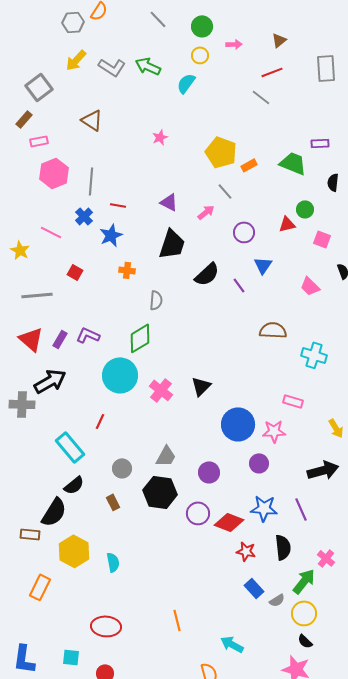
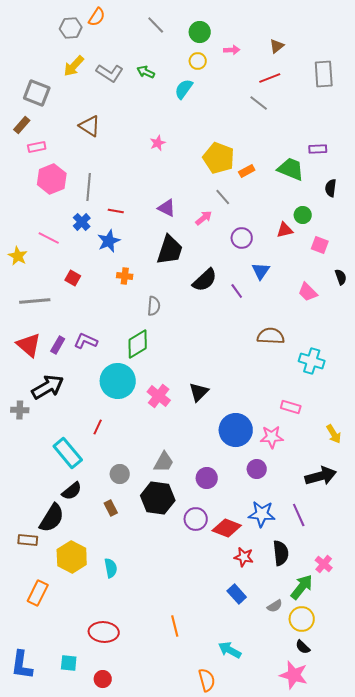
green arrow: (148, 66) -> (146, 72), size x0.7
gray square: (39, 87) -> (37, 93), turned -32
gray cross: (22, 404) -> (20, 410), size x0.7
blue rectangle: (254, 588) -> (237, 594), moved

